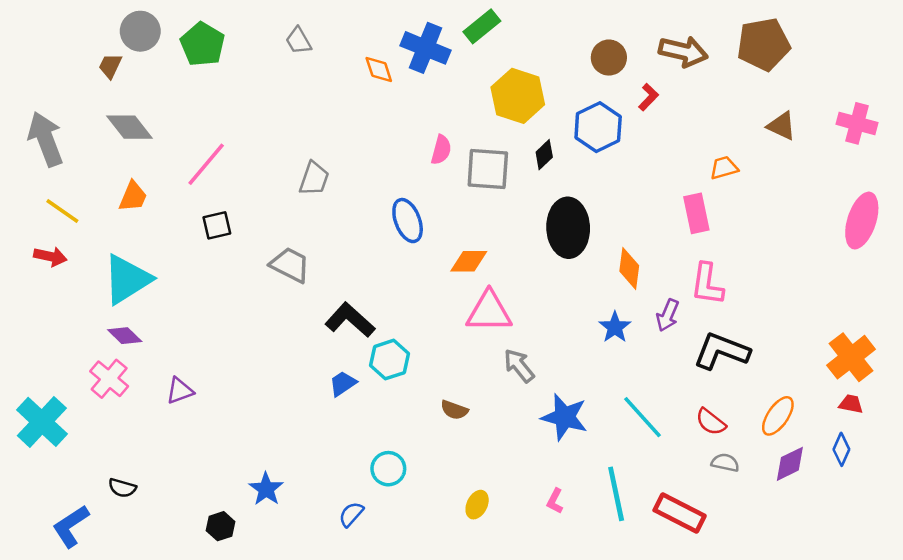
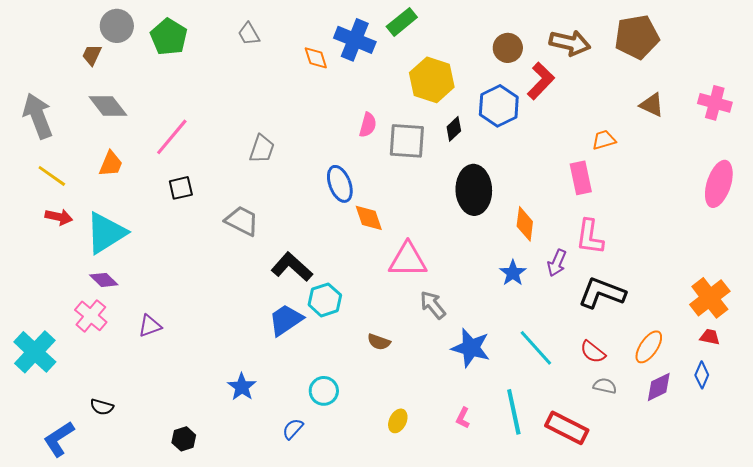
red L-shape: (648, 97) -> (541, 81), size x1.6
red arrow: (50, 256) -> (59, 217), moved
orange diamond: (469, 261) -> (369, 218), moved, turned 72
blue trapezoid: (343, 384) -> (286, 320), size x1.5
blue star: (266, 489) -> (242, 387), moved

